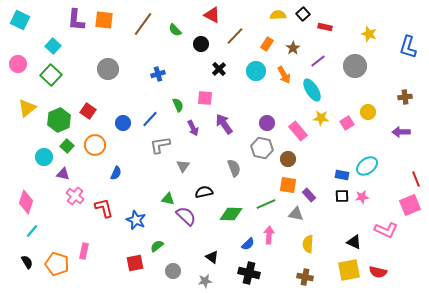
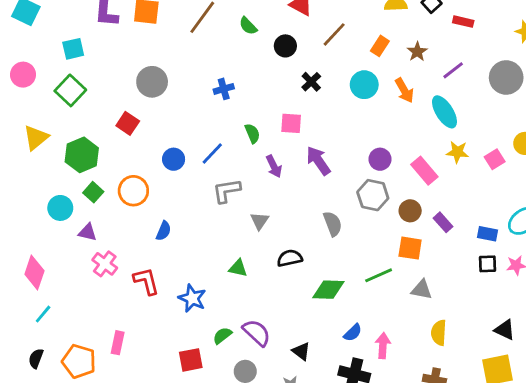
cyan square: (53, 46) -> (73, 49), turned 35
red square: (88, 111) -> (128, 123), moved
purple rectangle: (309, 195) -> (443, 222), moved
purple semicircle: (186, 216) -> (257, 333), moved
pink arrow: (269, 235) -> (383, 346), moved
black semicircle: (27, 262) -> (36, 358), turned -128

